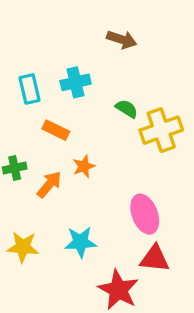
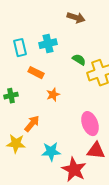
orange arrow: (49, 184) -> (32, 124), moved
cyan star: (80, 242) -> (51, 152), moved

